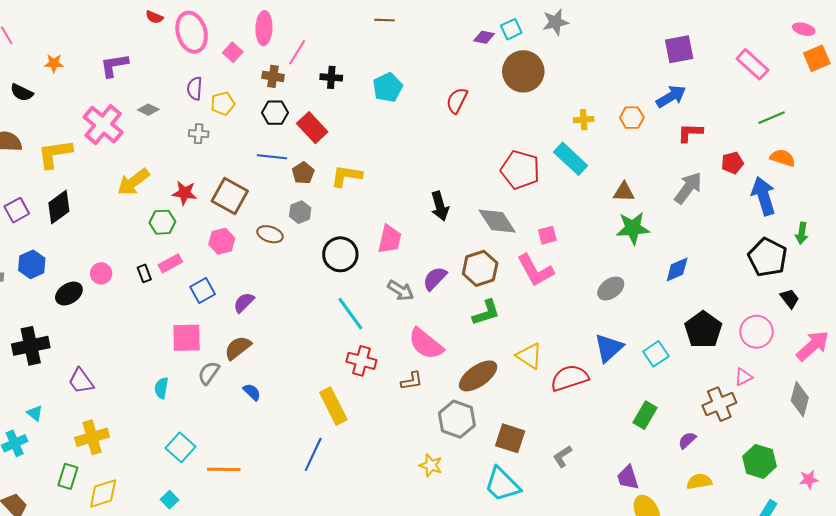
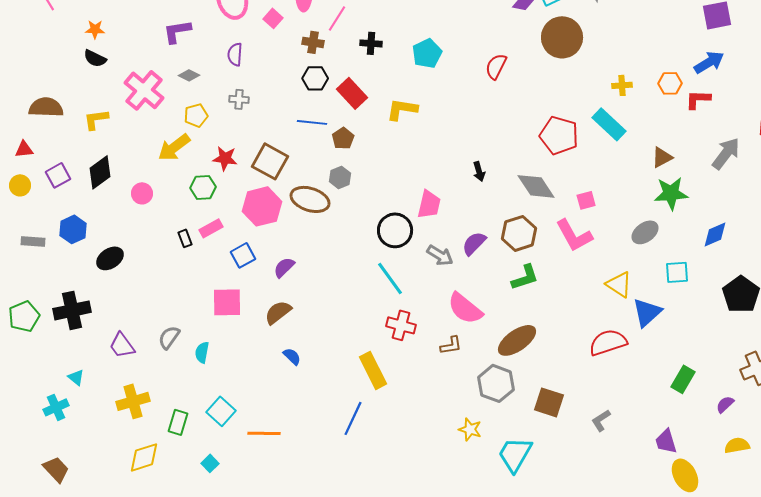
purple L-shape: (114, 65) -> (177, 31), moved
black semicircle: (22, 92) -> (95, 58), moved
yellow pentagon: (223, 104) -> (196, 115), moved
red L-shape: (690, 133) -> (698, 99), moved
yellow L-shape: (55, 154) -> (96, 119), size x0.7
yellow L-shape: (346, 176) -> (402, 109), moved
brown triangle: (624, 192) -> (662, 157), turned -30
black arrow: (440, 206) -> (479, 171), size x0.7
brown ellipse: (270, 234) -> (310, 199), size x1.5
pink hexagon: (222, 241) -> (262, 206), size x1.5
black circle: (340, 254) -> (395, 230), moved
pink circle: (101, 273) -> (142, 193), moved
gray ellipse: (611, 288) -> (645, 232), moved
cyan square: (656, 354) -> (677, 272), moved, turned 30
yellow triangle: (529, 356) -> (619, 284), moved
gray semicircle: (209, 373) -> (169, 337), moved
green rectangle: (68, 476) -> (178, 422), moved
cyan trapezoid: (502, 485) -> (515, 454), moved, turned 75

